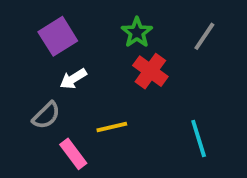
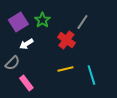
green star: (137, 32) -> (42, 20), moved
gray line: (204, 36) -> (82, 22), moved
yellow line: (112, 127) -> (65, 69), moved

